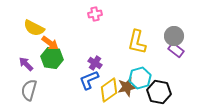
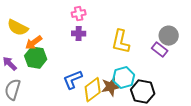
gray circle: (174, 36) -> (169, 36), moved
orange arrow: (50, 43) -> (34, 43), turned 108
purple cross: (95, 63) -> (79, 34), moved, turned -32

